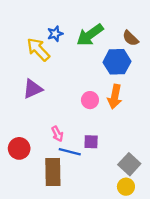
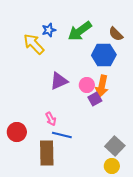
purple triangle: (33, 89) -> (59, 81), moved
pink circle: (90, 100) -> (87, 85), moved
purple square: (91, 142) -> (95, 99), moved, turned -32

